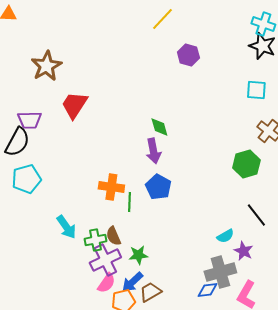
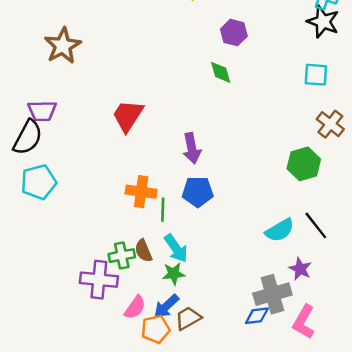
red trapezoid: (74, 105) -> (128, 116), moved
green diamond: (159, 127) -> (221, 72), moved
blue pentagon: (158, 187) -> (198, 192), turned -30
cyan arrow: (66, 227) -> (176, 248), moved
cyan semicircle: (225, 236) -> (280, 230), moved, size x1.4
purple cross: (105, 260) -> (99, 280), moved, turned 32

